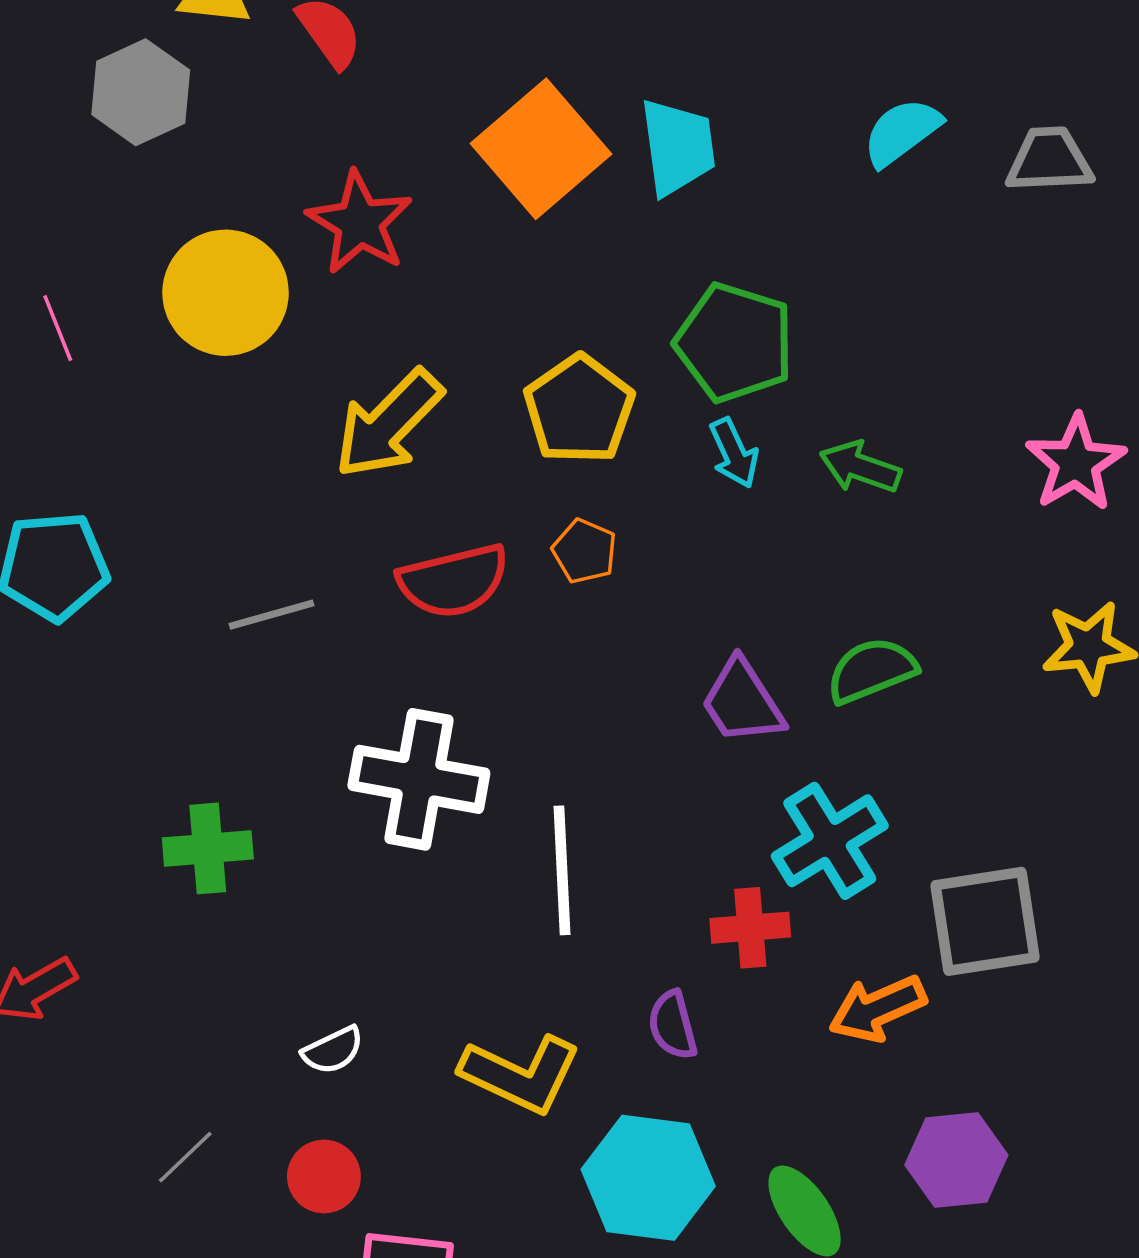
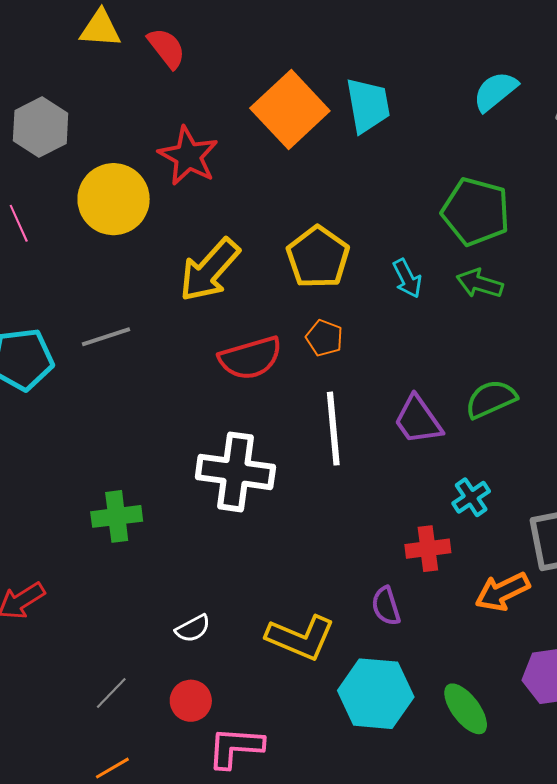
gray hexagon: (141, 92) -> (41, 127), moved
green pentagon: (734, 343) -> (476, 212), moved
gray line: (272, 615) -> (106, 337), moved
cyan cross: (830, 841) -> (471, 497), size x0.6
white line: (562, 870) -> (333, 429), moved

